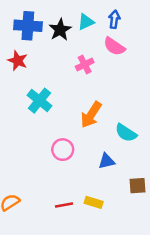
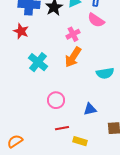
orange arrow: (91, 115) -> (73, 57), moved
cyan semicircle: (126, 133) -> (105, 73), moved, turned -42
red line: (64, 205) -> (62, 128), moved

